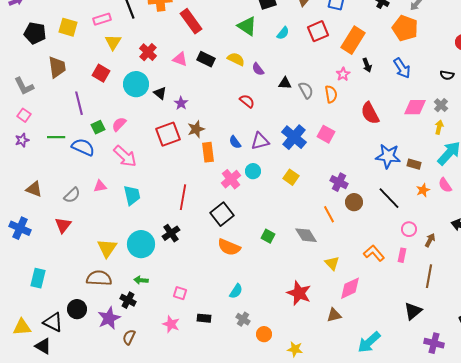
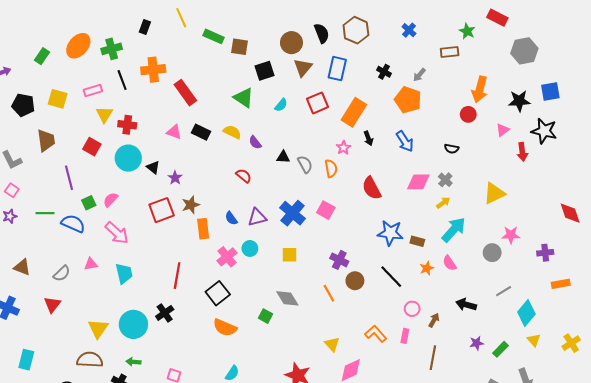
red cross: (148, 52) -> (127, 125), moved, turned -36
yellow arrow: (439, 127) -> (443, 203), turned 40
yellow square: (291, 177) -> (289, 255), turned -35
gray diamond: (306, 235) -> (287, 298), moved

